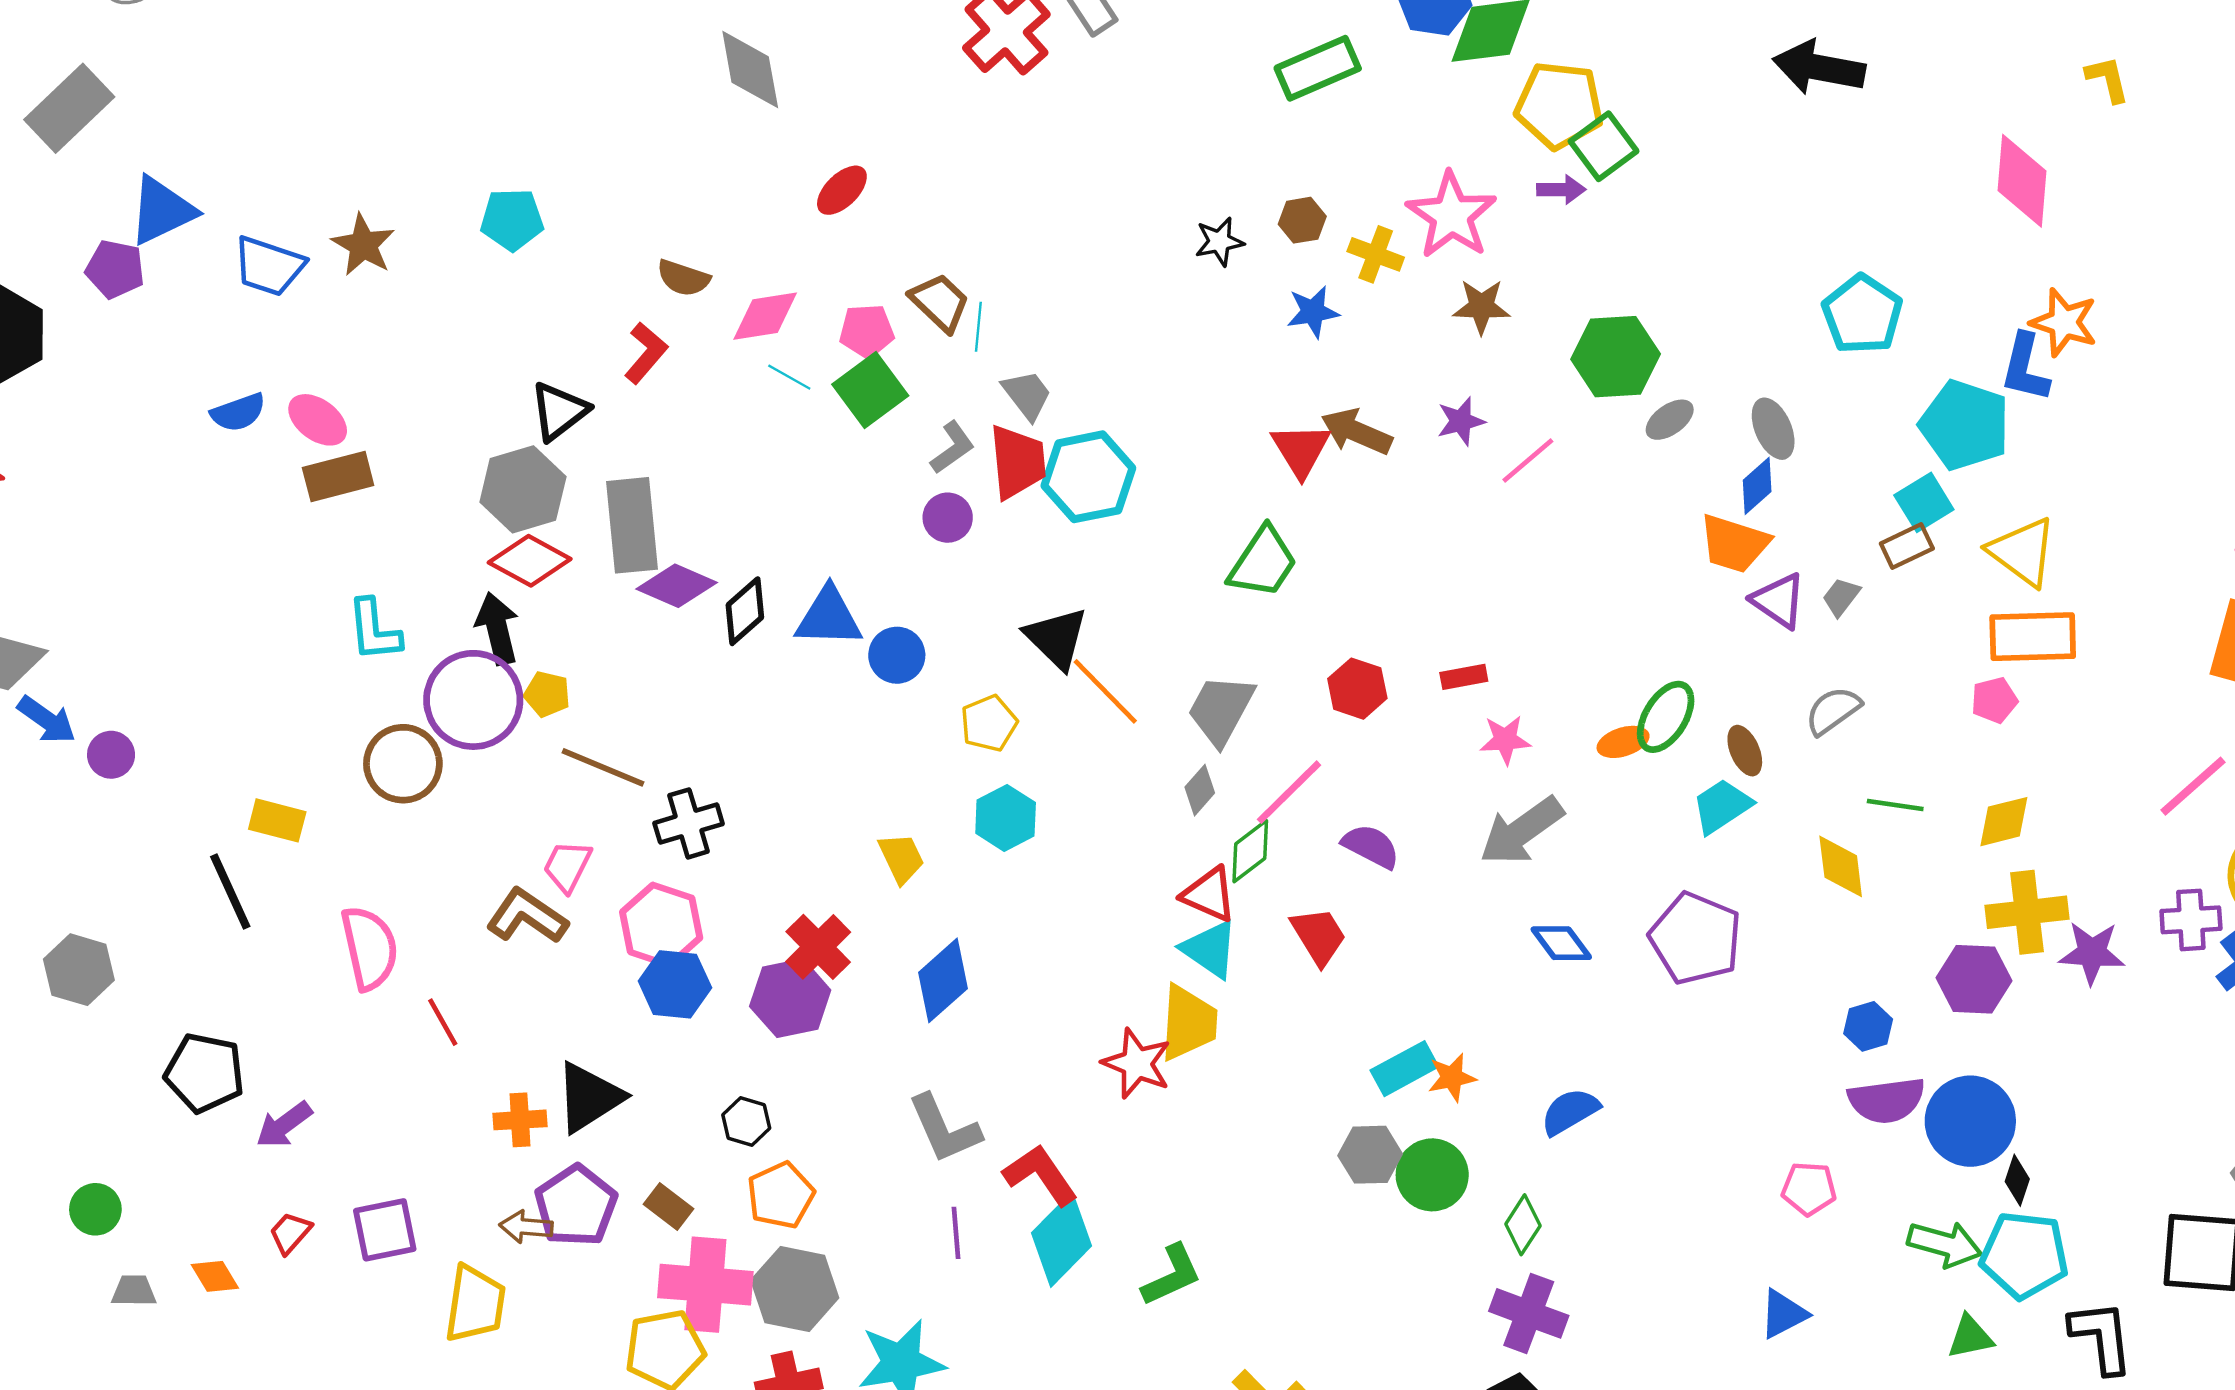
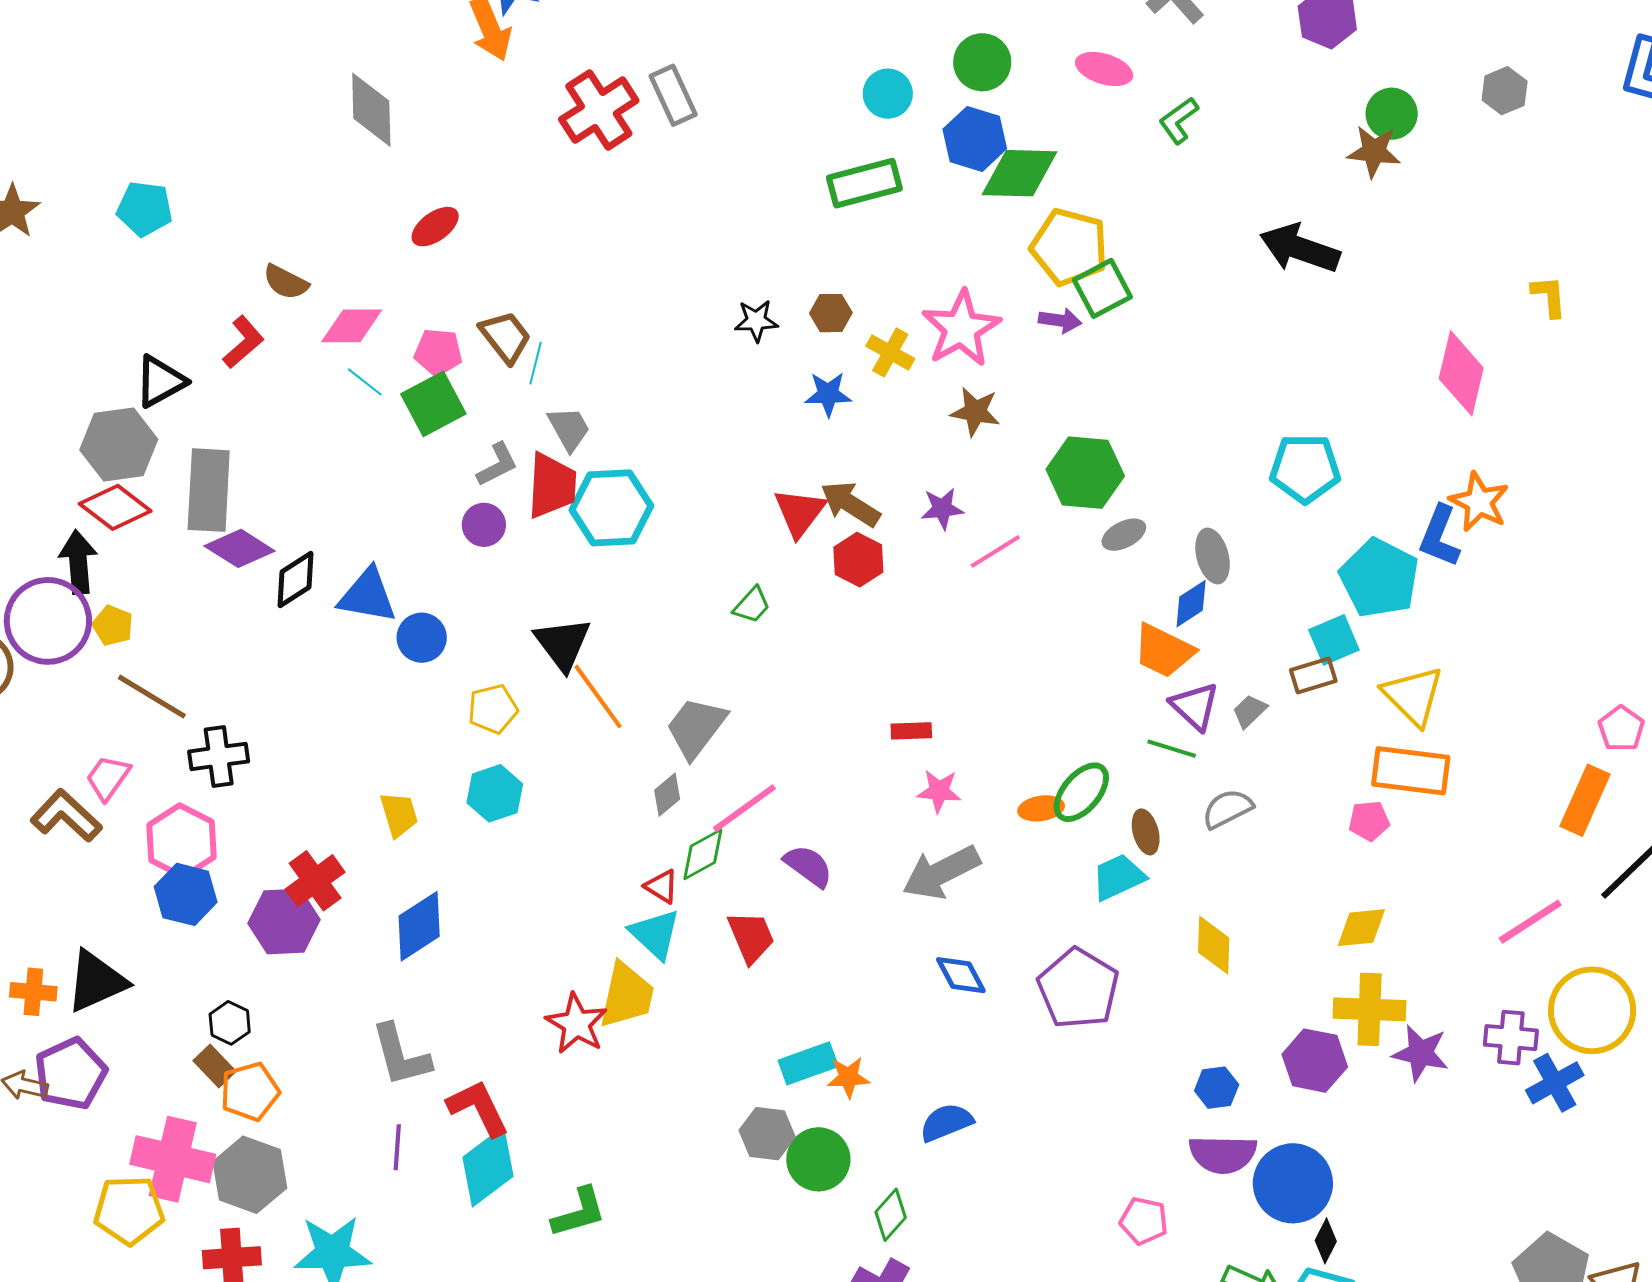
cyan pentagon: (1862, 314) -> (1305, 468), turned 30
green trapezoid: (1263, 562) -> (752, 605), size x0.6
red hexagon: (1357, 689) -> (858, 560), moved
green line: (1895, 805) -> (1172, 749), moved
red triangle: (1209, 894) -> (662, 886), size x0.7
brown rectangle: (668, 1206) -> (215, 1066), moved

